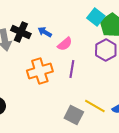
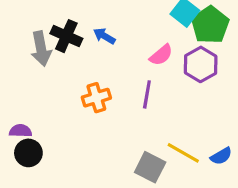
pink semicircle: (65, 44) -> (161, 55), moved
orange cross: (40, 71) -> (96, 98), size x0.7

